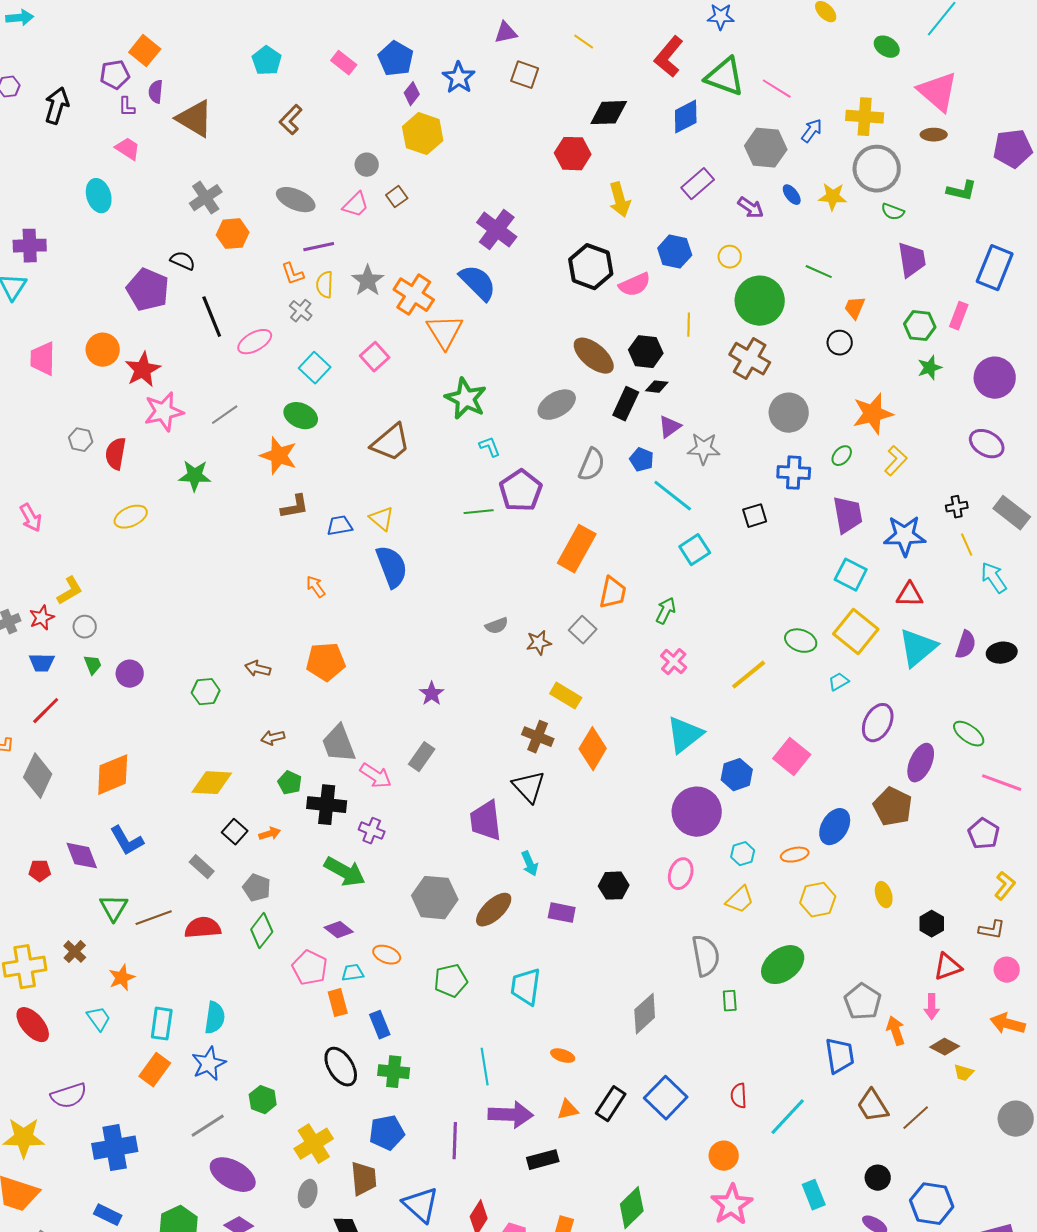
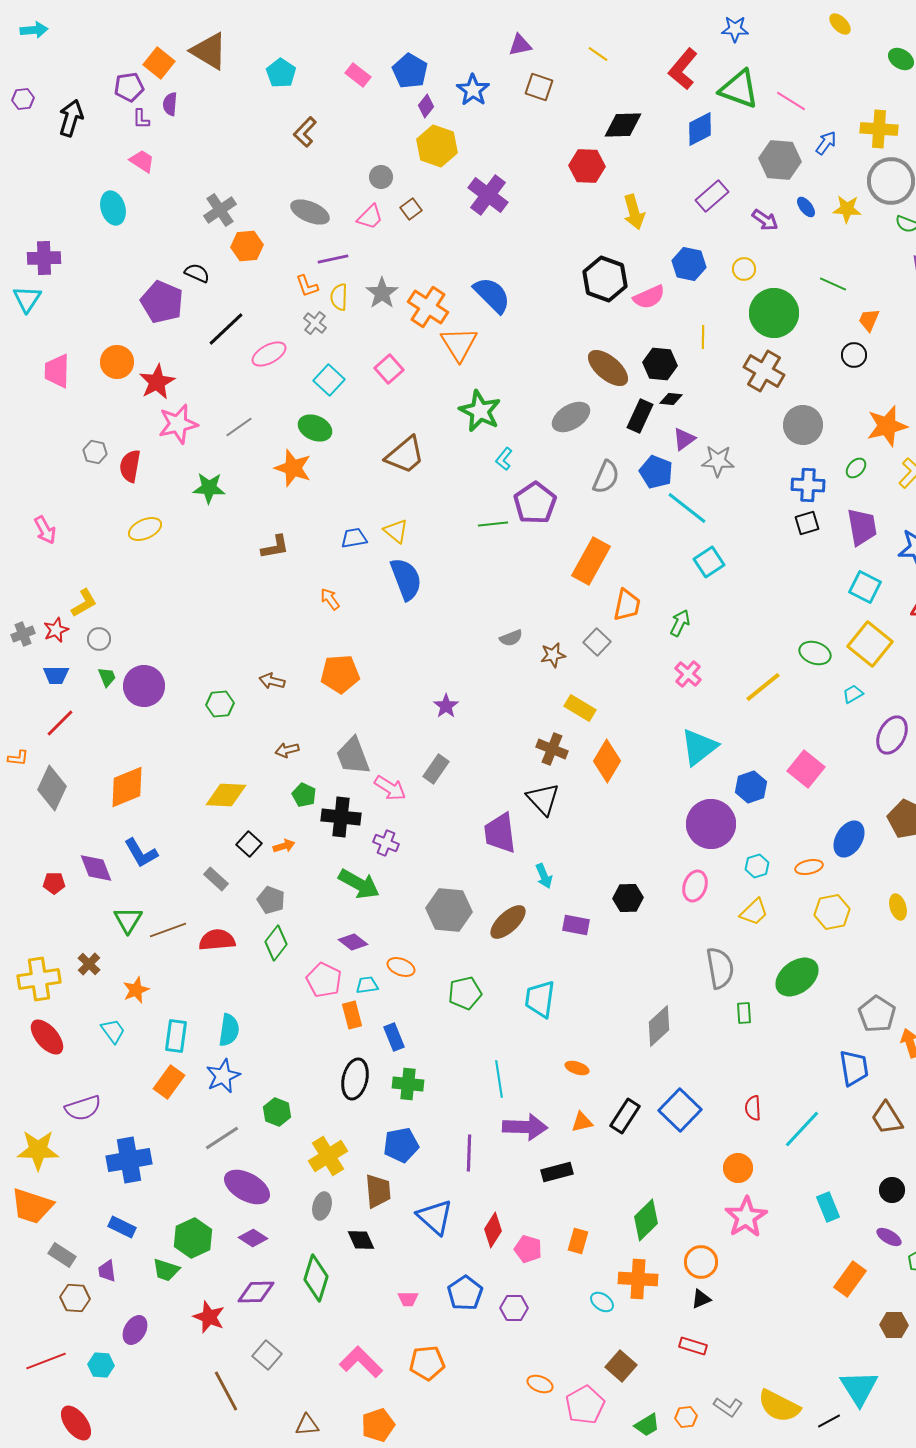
brown triangle: (195, 119) -> (209, 51), moved
purple cross: (497, 230) -> (488, 195), moved
black line: (212, 317) -> (226, 329), turned 69
cyan L-shape: (490, 447) -> (504, 459), turned -120
blue pentagon: (642, 460) -> (656, 472), size x1.4
brown L-shape: (295, 507) -> (275, 547), moved
black square: (755, 516) -> (807, 523), moved
purple circle: (130, 674) -> (144, 686), size x1.5
black ellipse: (341, 1067) -> (355, 1079), turned 45

